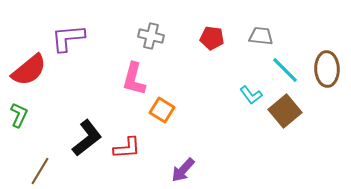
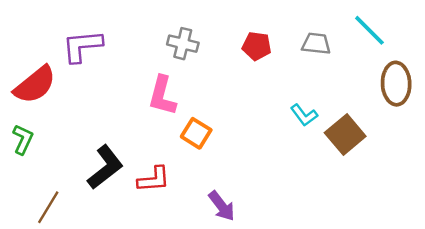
cyan line: (285, 70) -> (369, 30), moved
purple arrow: (183, 170) -> (222, 206), turned -80

